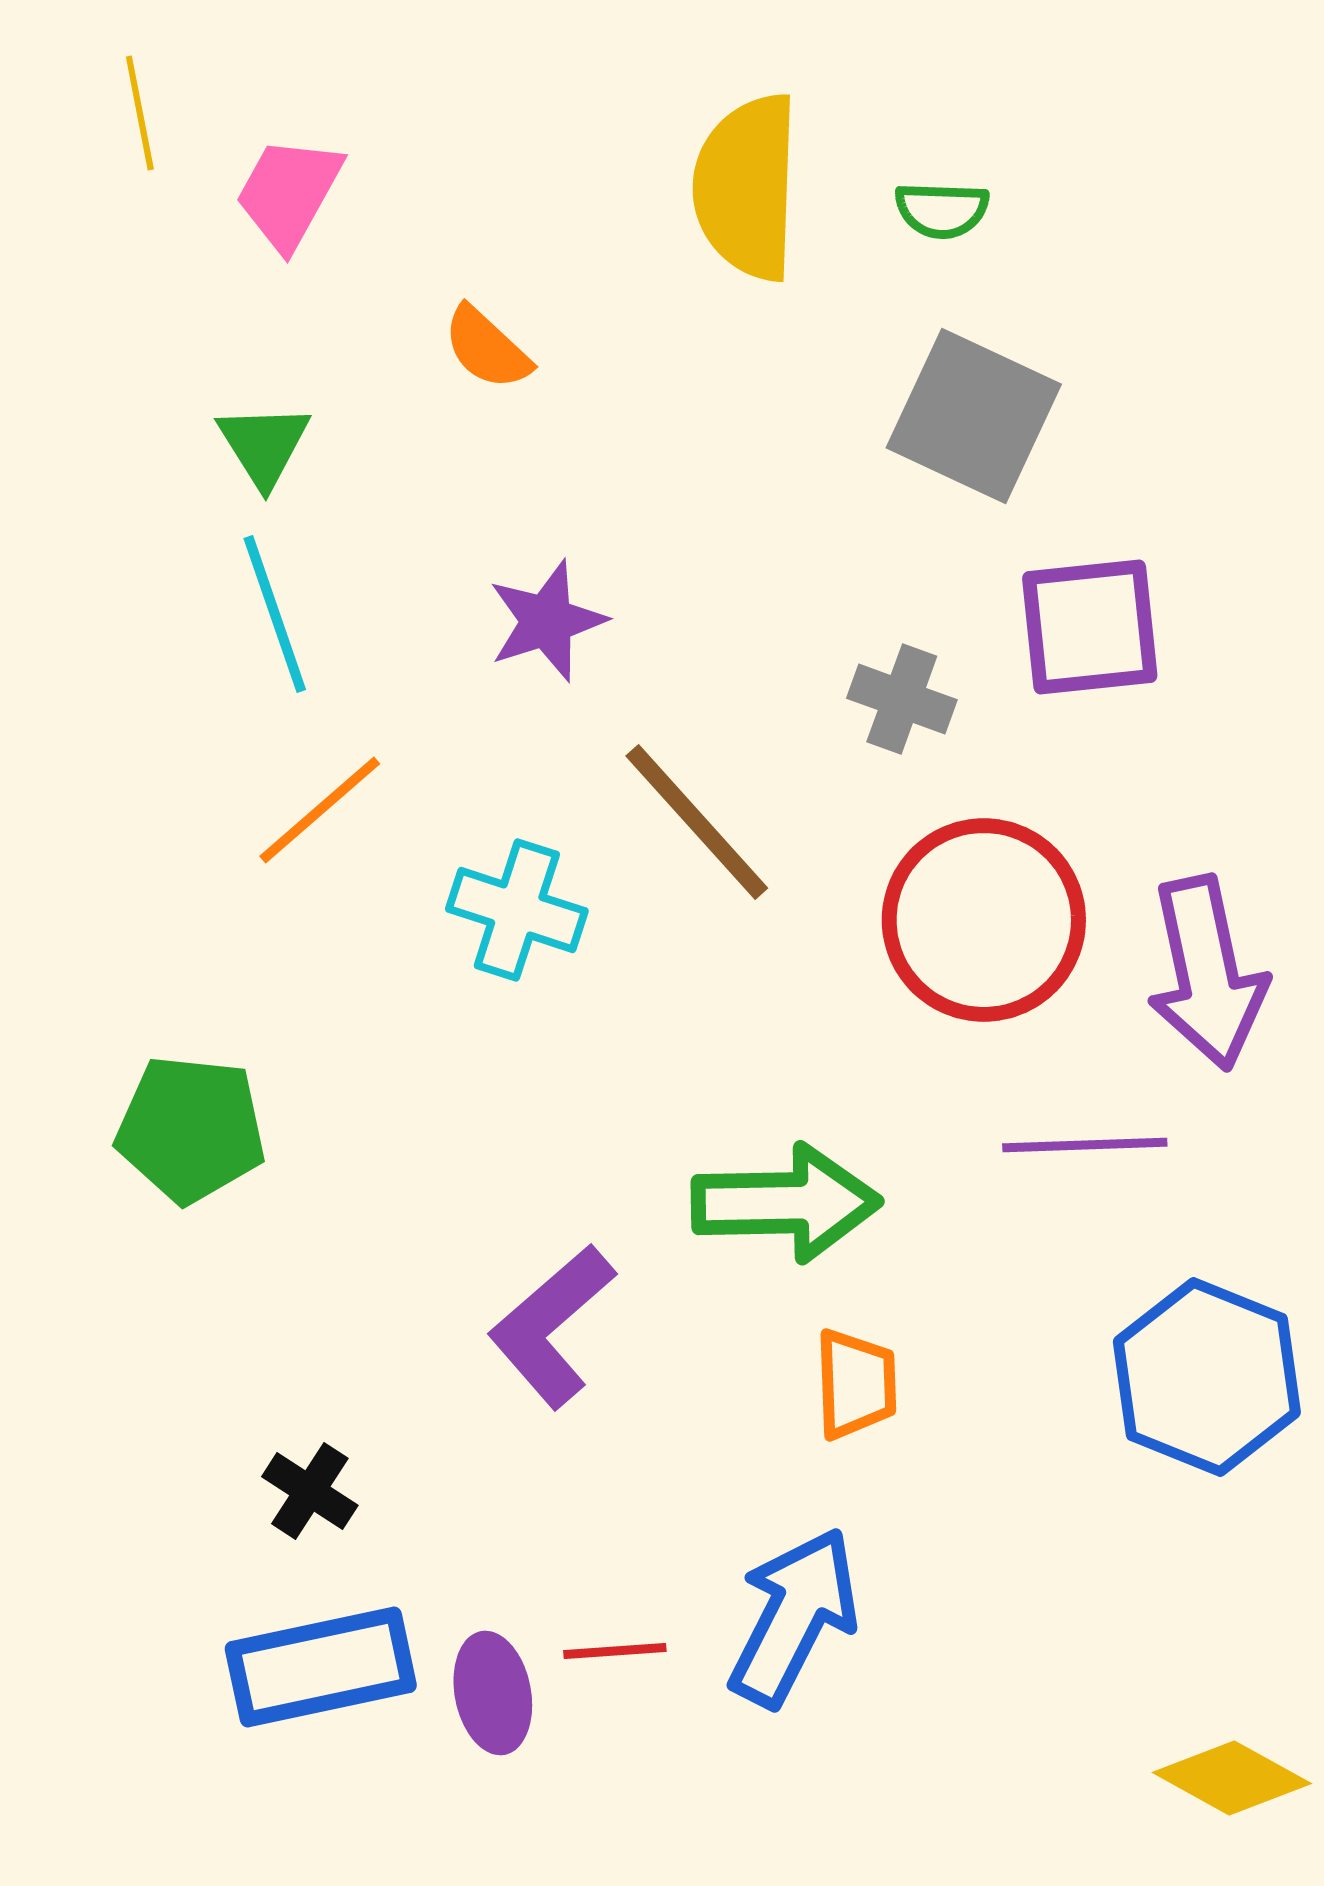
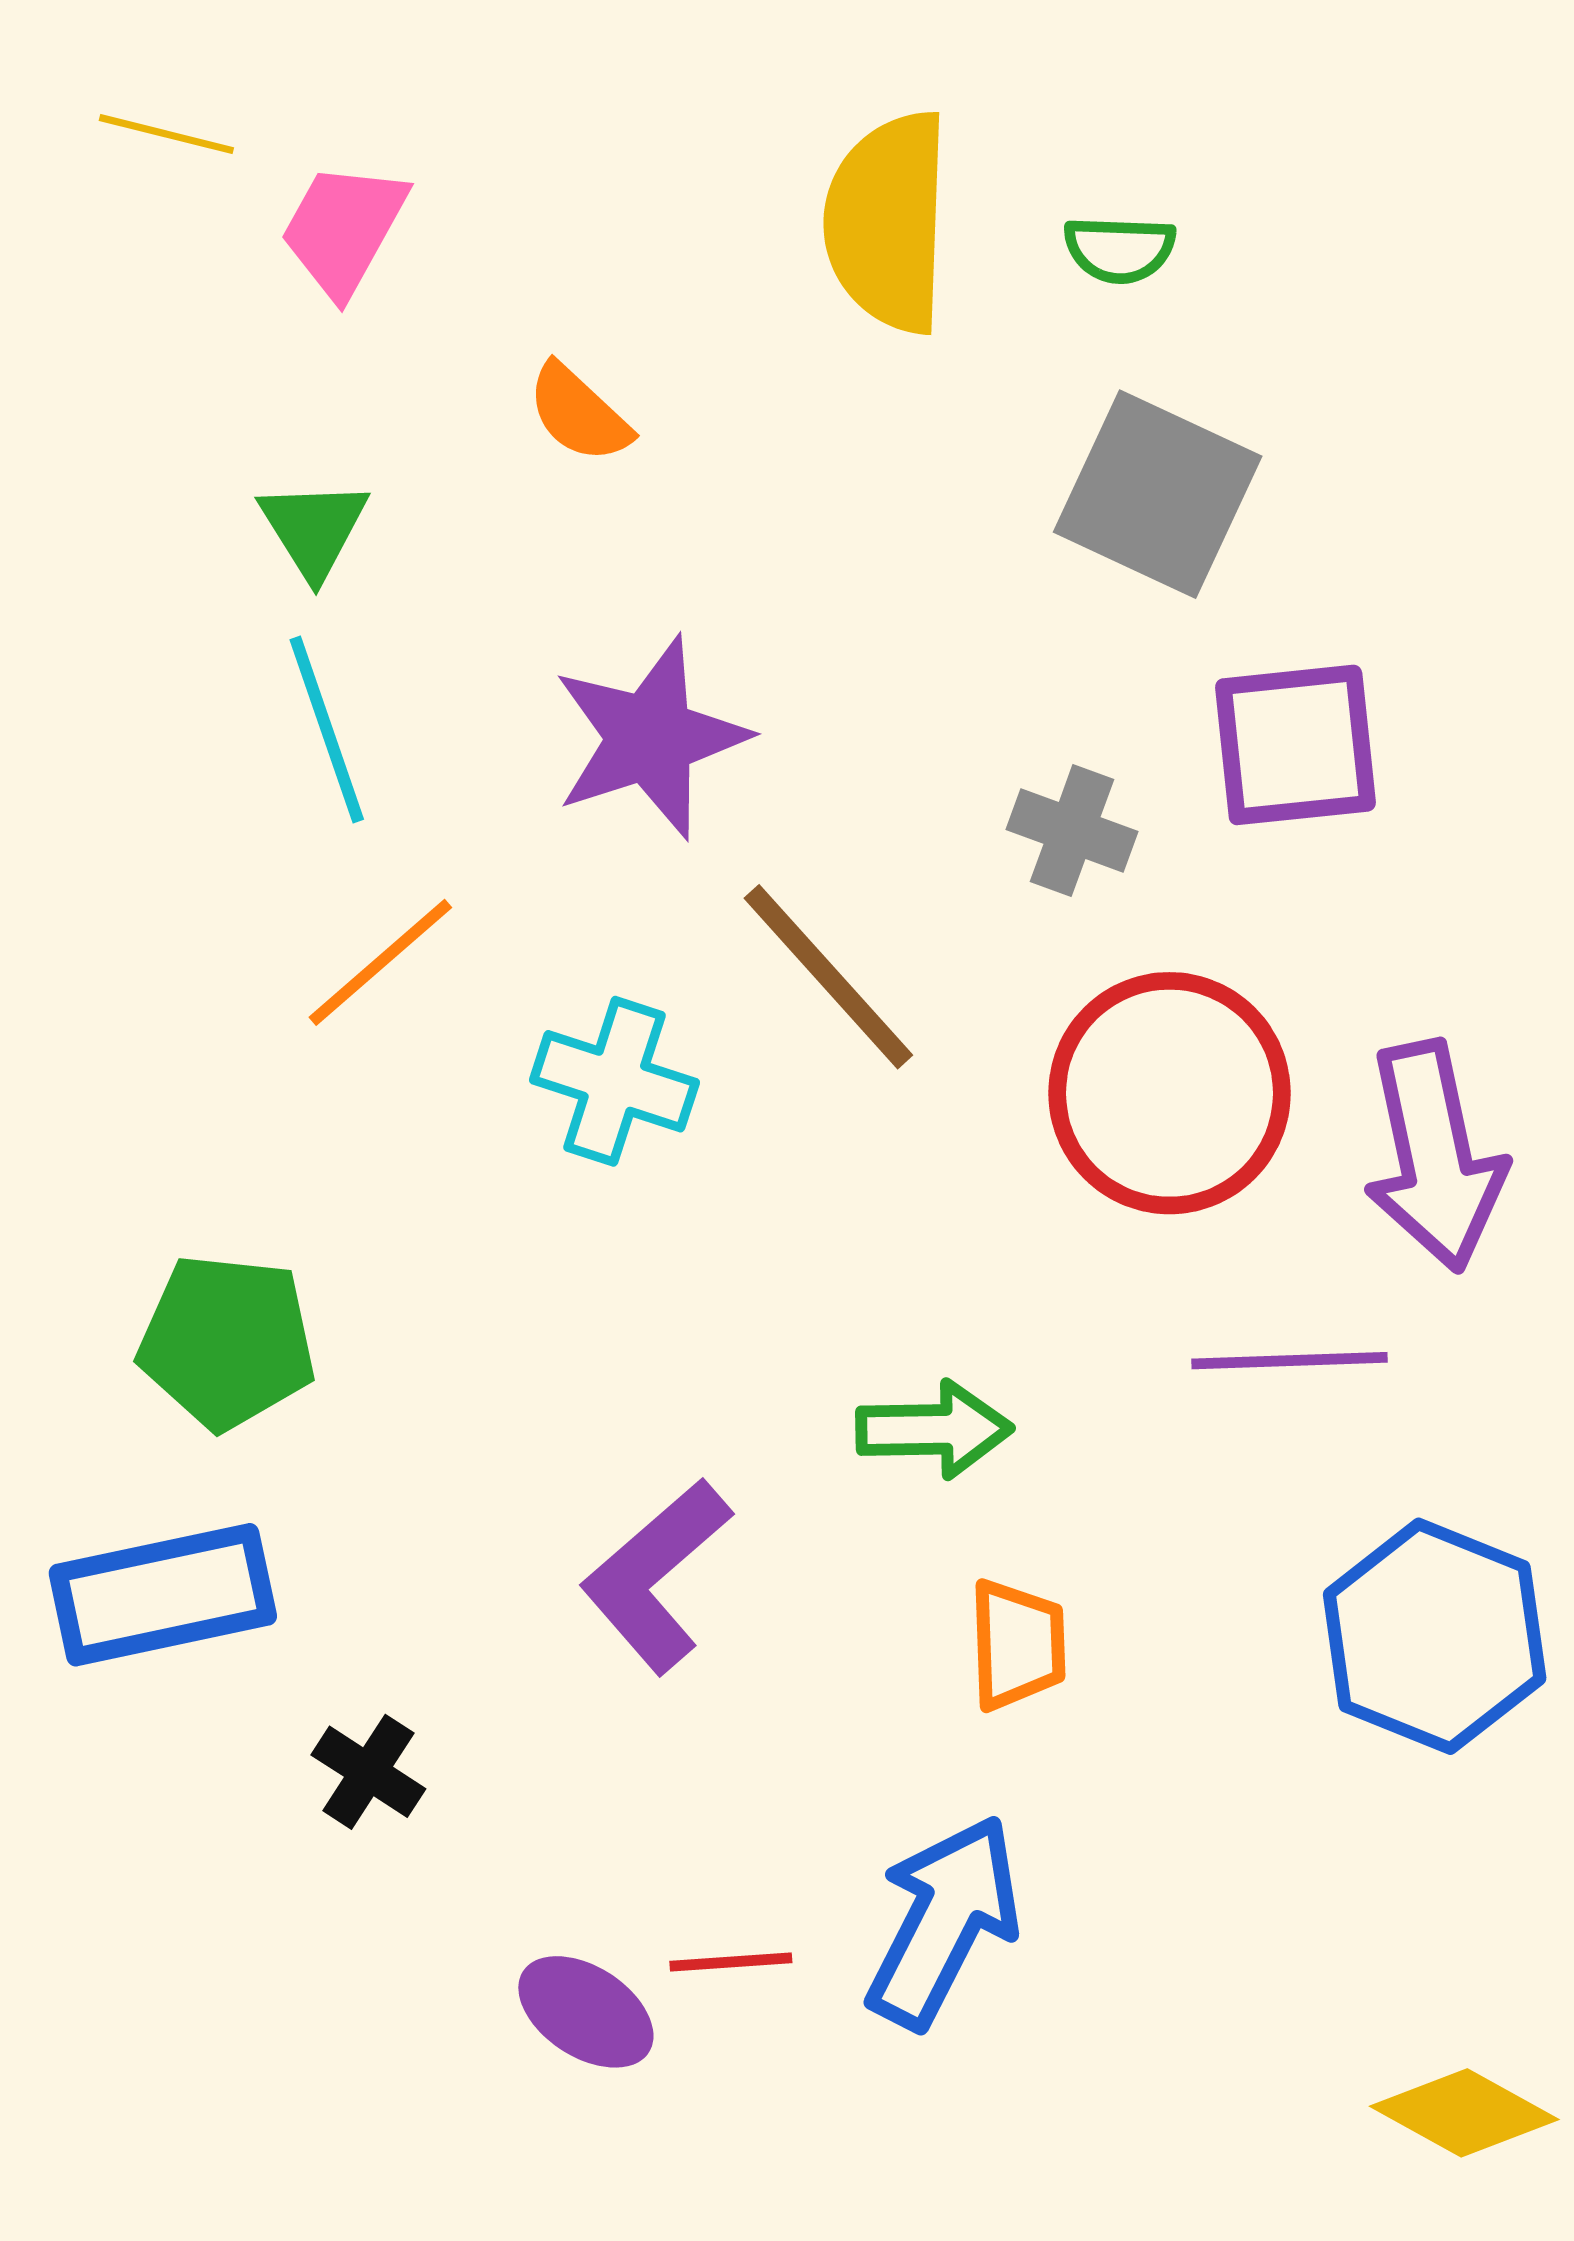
yellow line: (140, 113) -> (166, 134), turned -65
purple star: (547, 621) -> (650, 738), size x1.4
green arrow: (786, 1203) -> (934, 1430), size x0.7
blue rectangle: (321, 1667) -> (163, 1595), moved
purple ellipse: (493, 1693) -> (586, 2012), turned -46

